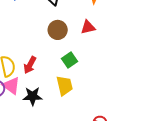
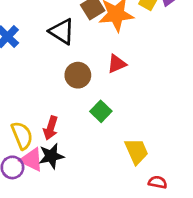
yellow trapezoid: (64, 86) -> (137, 151), moved
black star: (33, 96) -> (51, 156), moved

